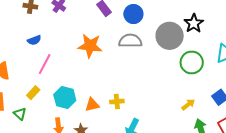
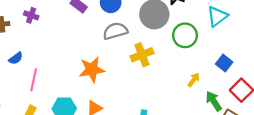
orange star: (90, 46) -> (92, 70), moved
yellow cross: (117, 102) -> (142, 55), moved, size x1.5

